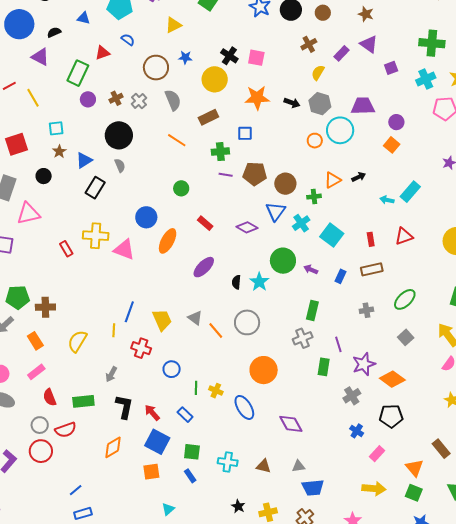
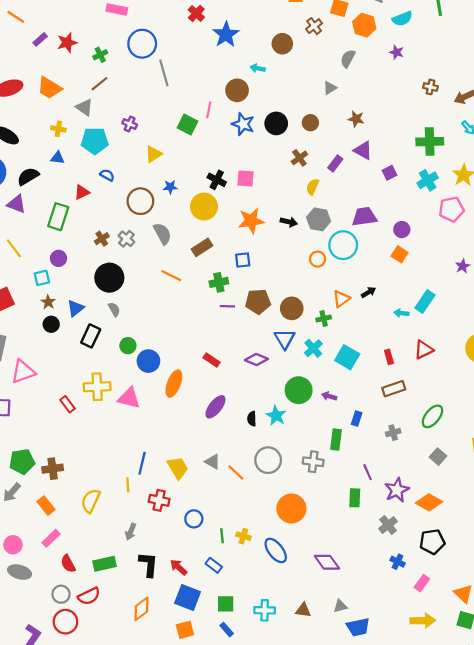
black semicircle: (54, 32) -> (28, 176), size x1.5
purple circle: (88, 99) -> (59, 258), moved
black circle: (44, 176) -> (51, 324), moved
green circle: (181, 188) -> (128, 346), moved
blue rectangle: (341, 276) -> (357, 418), moved
gray cross: (303, 338) -> (313, 462), moved, turned 36

